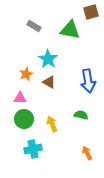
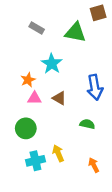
brown triangle: (49, 82) -> (59, 98), moved
pink triangle: (20, 98) -> (34, 98), moved
yellow arrow: (52, 124) -> (58, 153), moved

